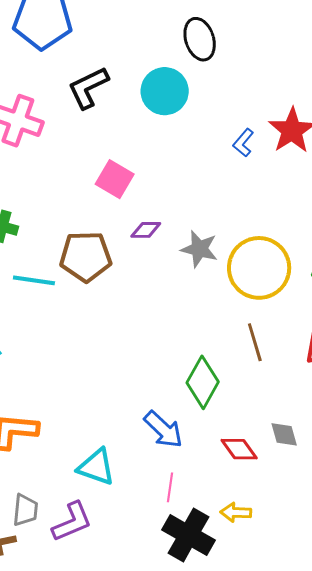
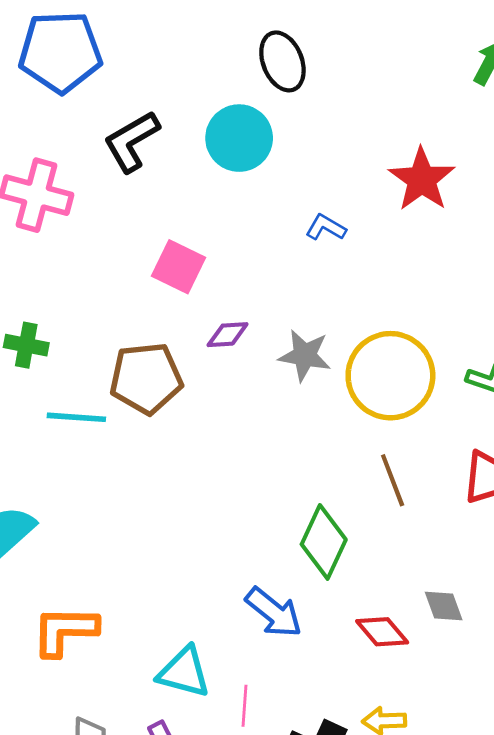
blue L-shape: (243, 143) -> (326, 227), moved, turned 84
pink line: (170, 487) -> (244, 706), moved

